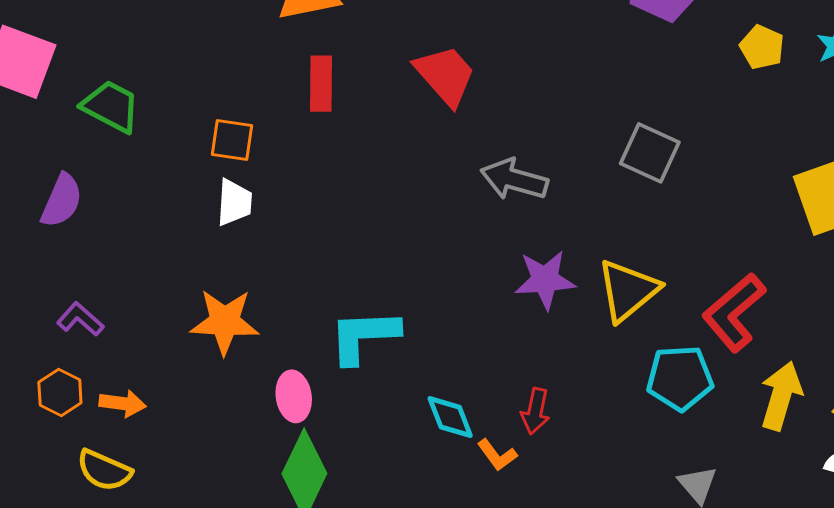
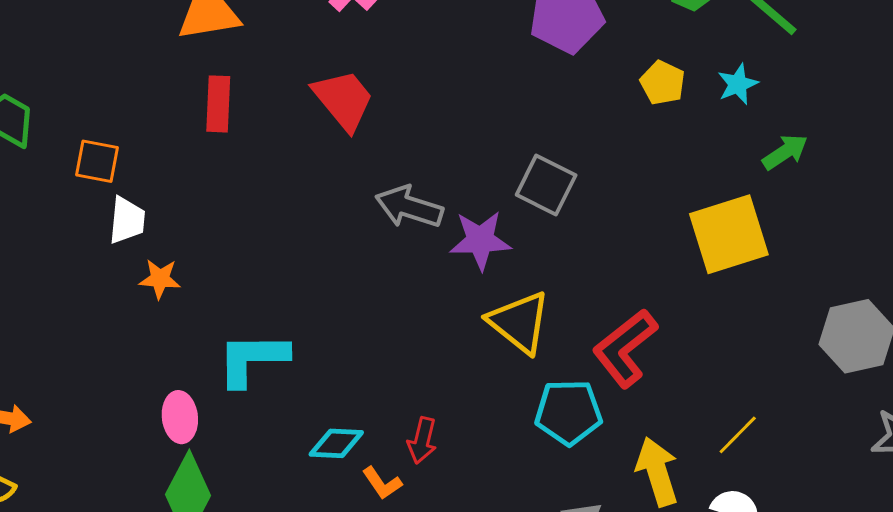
orange square: (232, 140) -> (97, 161), moved
purple star: (545, 280) -> (480, 240), moved
yellow triangle: (628, 290) -> (519, 322), turned -44
orange star: (225, 322) -> (160, 279), moved, size x0.6
yellow arrow: (781, 396) -> (657, 472), moved, turned -36
cyan diamond: (450, 417) -> (336, 443), turned -68

